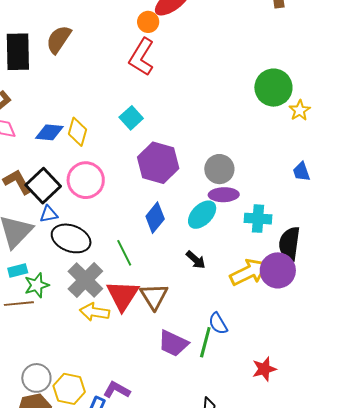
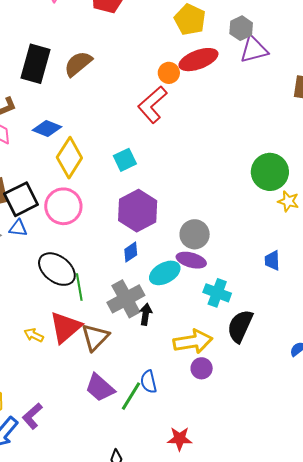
yellow star: (300, 110) -> (288, 201), turned 30
blue diamond: (49, 132) -> (47, 129), moved
yellow diamond: (78, 132) -> (69, 158), size x1.4
blue diamond: (155, 218) -> (131, 252), moved, size x0.7
black ellipse: (71, 238) -> (57, 269), moved
black arrow: (196, 260) -> (146, 314), turned -140
purple circle: (278, 270) -> (202, 368), moved, size x0.6
gray cross: (85, 280) -> (126, 299), moved
yellow arrow: (95, 312) -> (34, 335), size x0.7
purple L-shape: (117, 390) -> (32, 416), turned -88

